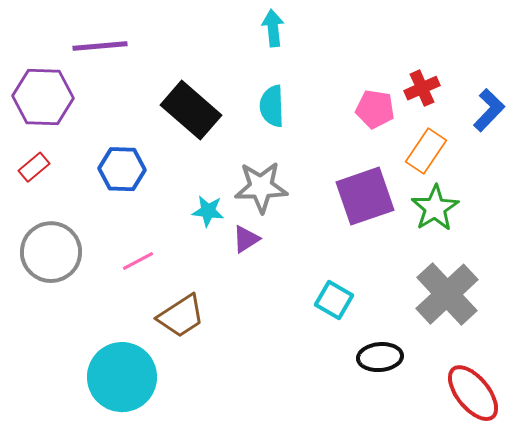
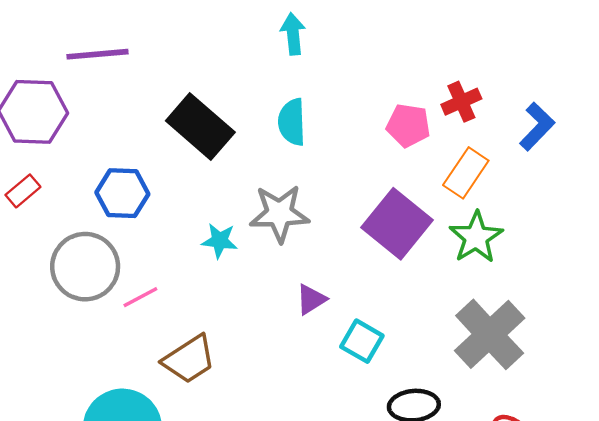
purple square: (365, 196) -> (397, 224), turned -32
purple triangle: (246, 239) -> (311, 299), moved
gray circle: (51, 252) -> (85, 267), moved

